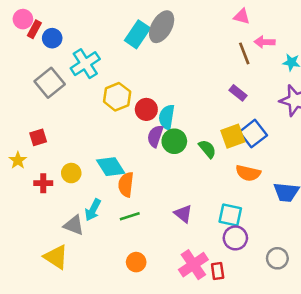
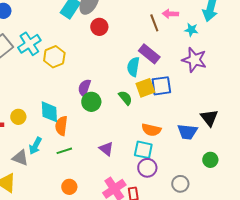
cyan cross: (85, 64) -> (29, 44), moved
purple rectangle: (238, 93) -> (149, 54), size x1.5
red circle: (146, 109) -> (99, 27), moved
cyan semicircle: (167, 117) -> (133, 67), moved
blue square: (253, 134) -> (161, 86), turned 30
green circle: (174, 141) -> (91, 102), moved
cyan diamond: (111, 167) -> (49, 112), turned 30
orange semicircle: (248, 173) -> (151, 130), moved

